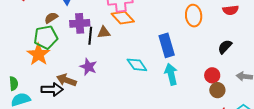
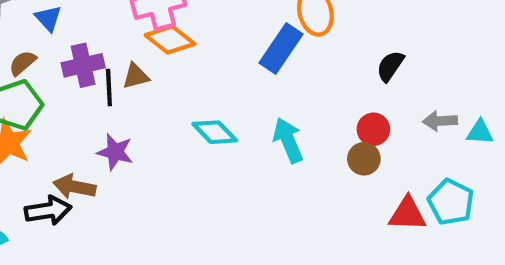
blue rectangle: (167, 45) -> (281, 49), moved, turned 60
brown circle: (217, 90) -> (364, 159), moved

